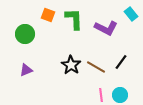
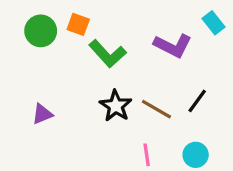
green L-shape: (74, 19) -> (108, 54), moved, turned 140
green circle: (25, 34) -> (41, 31), moved
pink line: (101, 95) -> (147, 155), moved

